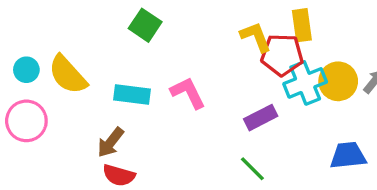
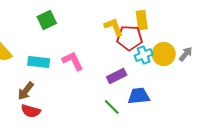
green square: (145, 25) -> (47, 20), turned 30
cyan cross: (305, 83) -> (144, 55), size x0.7
blue trapezoid: (348, 156) -> (139, 96), moved

